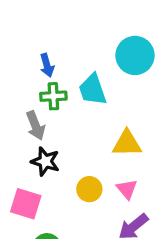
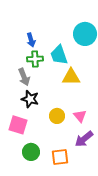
yellow triangle: (127, 143) -> (71, 77), moved

